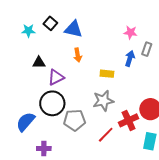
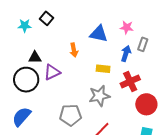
blue triangle: (73, 29) -> (99, 34), moved
black circle: (52, 103) -> (26, 80), moved
red cross: (129, 120) -> (130, 81), moved

